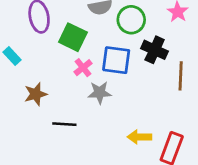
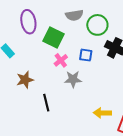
blue square: (116, 60) -> (86, 55), size x0.6
black line: (64, 124) -> (46, 103), turned 72

